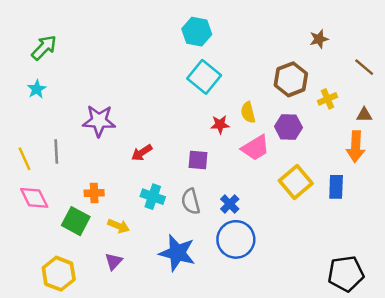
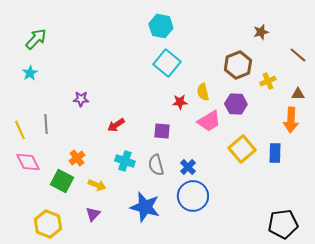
purple star: (99, 121) -> (81, 99), size x0.6
orange cross: (94, 193) -> (77, 158), turned -35

